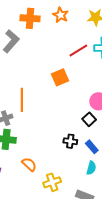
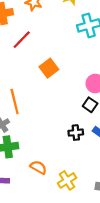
red line: (78, 51) -> (22, 40), moved

